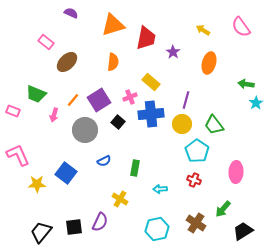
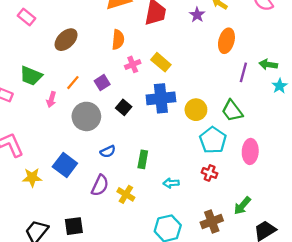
pink rectangle: (46, 42) -> (26, 17), moved
purple star: (173, 52) -> (197, 15), moved
pink cross: (130, 97) -> (133, 64), moved
purple square: (99, 100) -> (102, 83), size x0.6
purple line: (186, 100) -> (243, 72), moved
pink ellipse: (236, 172) -> (250, 151), moved
purple semicircle: (100, 222) -> (100, 185), moved
brown cross: (196, 223) -> (212, 222), turned 36

